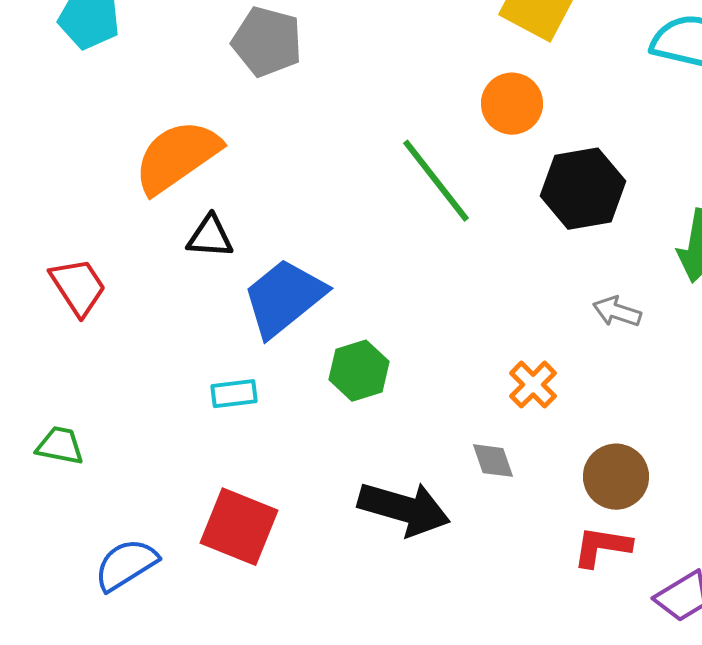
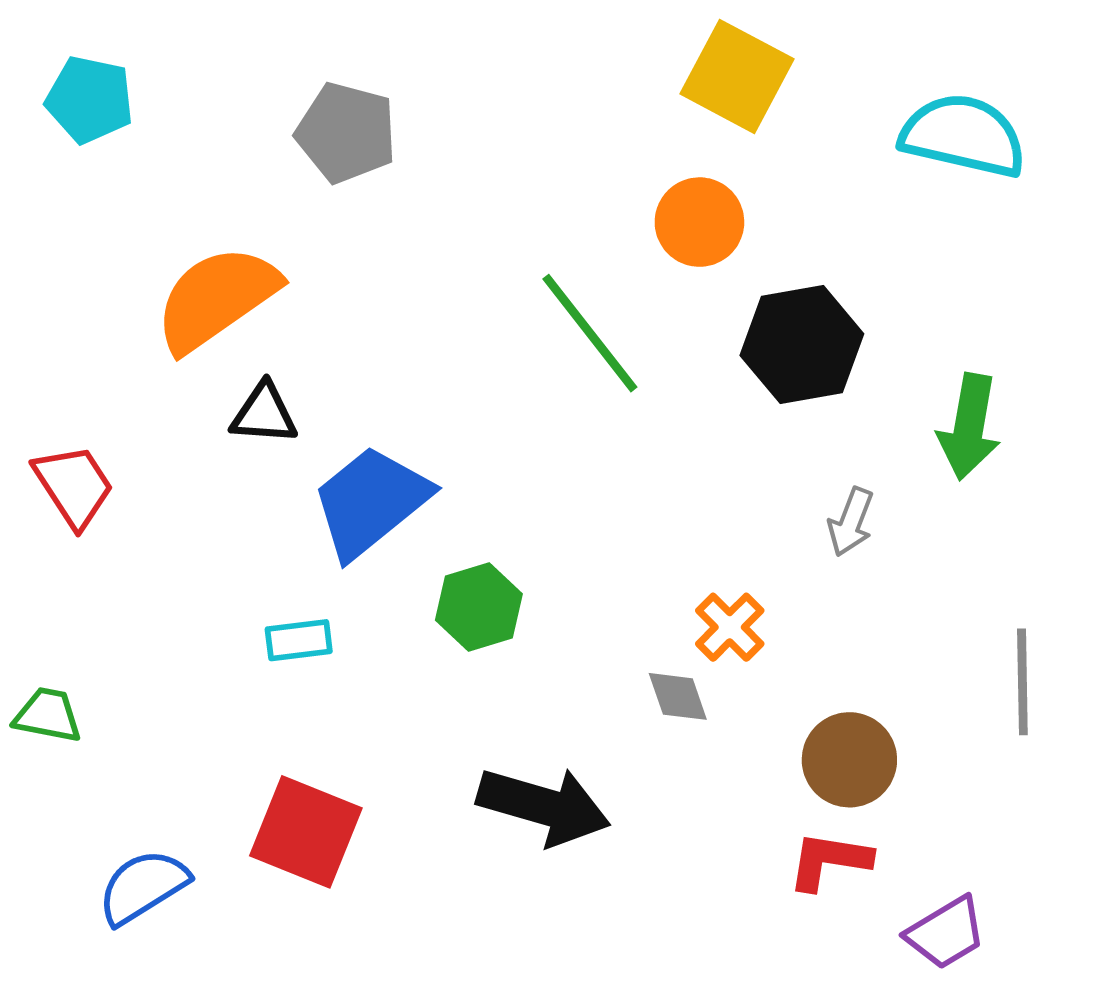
gray arrow: (617, 312) -> (851, 522), turned -87
gray diamond: (493, 461) -> (678, 696), moved

